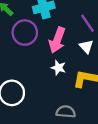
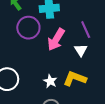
white star: (58, 68) -> (50, 81), moved

